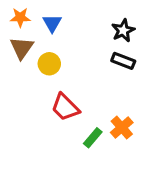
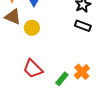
brown triangle: (22, 48) -> (13, 17), turned -42
red trapezoid: (65, 107) -> (33, 69), moved

